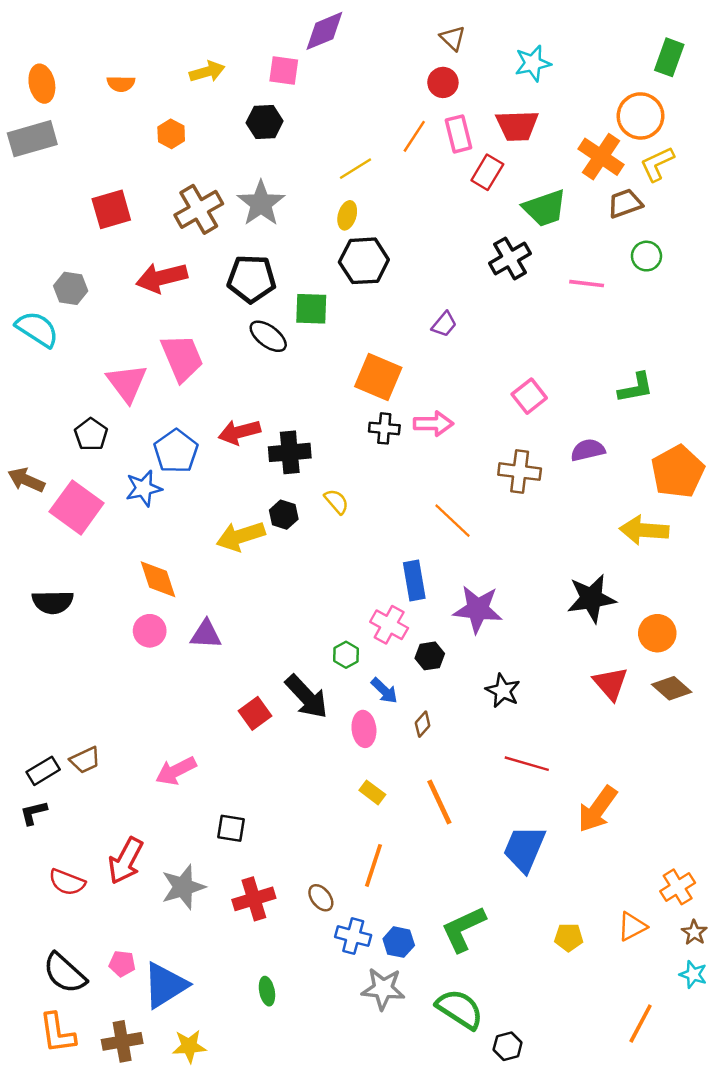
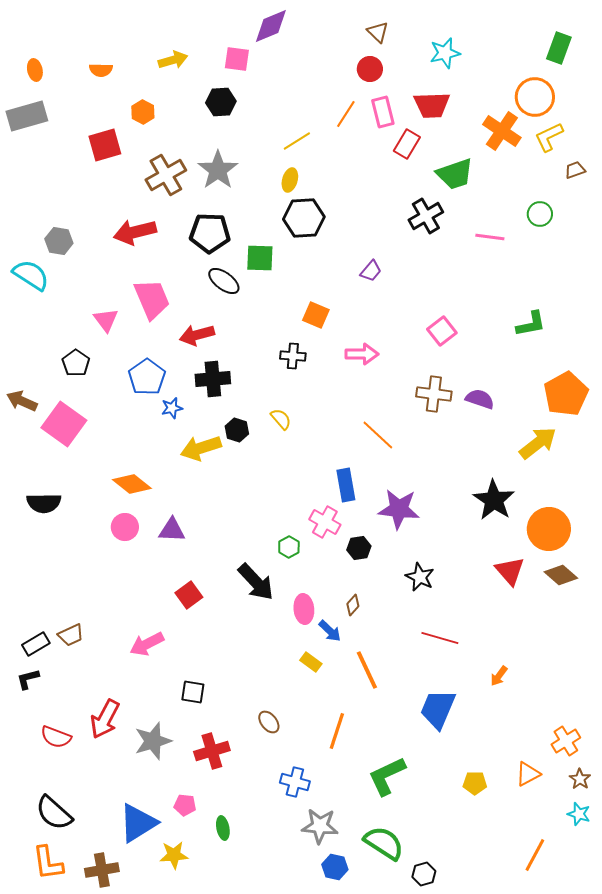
orange ellipse: (42, 84) -> (35, 70), size x0.7
brown trapezoid: (625, 203) -> (575, 170), moved, size x0.7
red square: (111, 209) -> (105, 145), moved
orange square: (378, 377) -> (316, 315), size x0.7
pink triangle: (127, 383) -> (106, 320), size x0.7
black cross: (384, 428) -> (293, 356), moved
red arrow: (239, 432) -> (197, 335), moved
purple semicircle: (588, 450) -> (480, 399), moved, turned 32
black cross: (290, 452) -> (213, 379), moved
blue star: (144, 488) -> (172, 408), moved, size x0.7
yellow arrow: (644, 530) -> (538, 443), turned 138
orange diamond: (158, 579) -> (132, 484), turned -33
black star: (591, 598) -> (494, 500), turned -30
orange circle: (657, 633) -> (549, 529), size x1.4
blue arrow: (384, 691) -> (330, 631), moved
red square: (255, 713) -> (189, 595), moved
orange arrow: (597, 809) -> (499, 676), size x0.5
orange line: (374, 865) -> (337, 731), moved
brown ellipse: (321, 898) -> (269, 722), moved
blue hexagon: (399, 942) -> (335, 867), moved
pink pentagon: (122, 964) -> (185, 805), moved
yellow star: (189, 1046) -> (174, 855), moved

